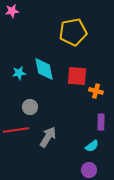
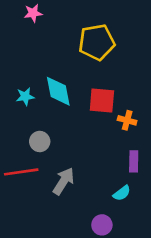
pink star: (12, 11) -> (33, 13), moved
purple circle: (89, 170) -> (102, 225), moved

